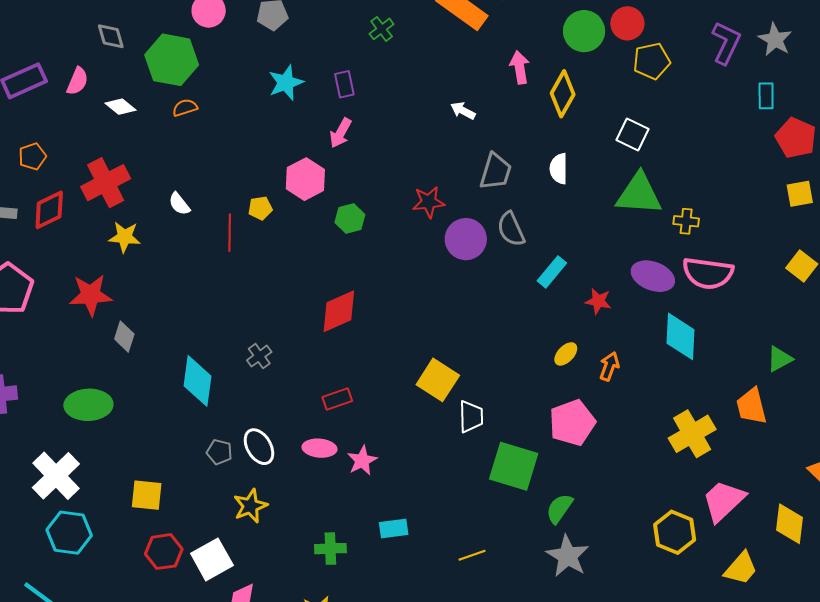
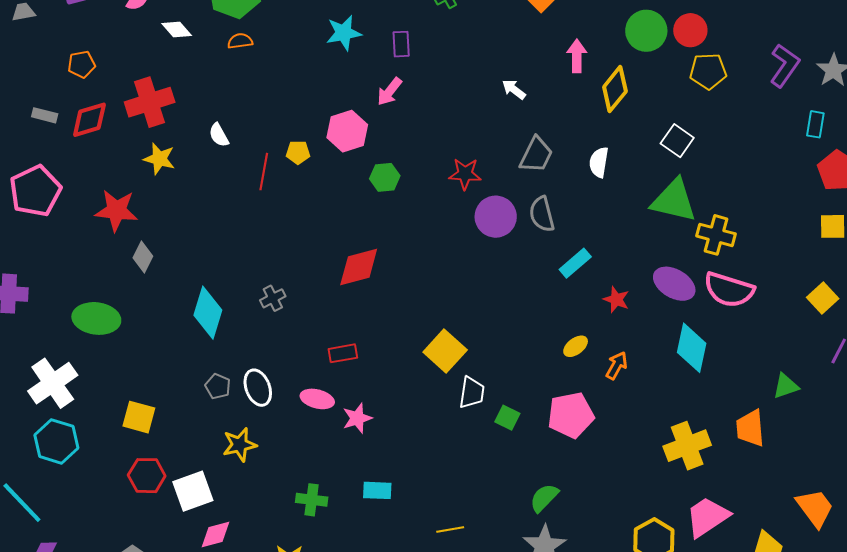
yellow cross: (686, 221) -> (716, 235), size x1.5
green square: (514, 466) -> (507, 418), moved, size x0.5

